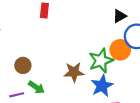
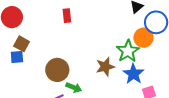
brown circle: (23, 65) -> (57, 70), size x1.5

